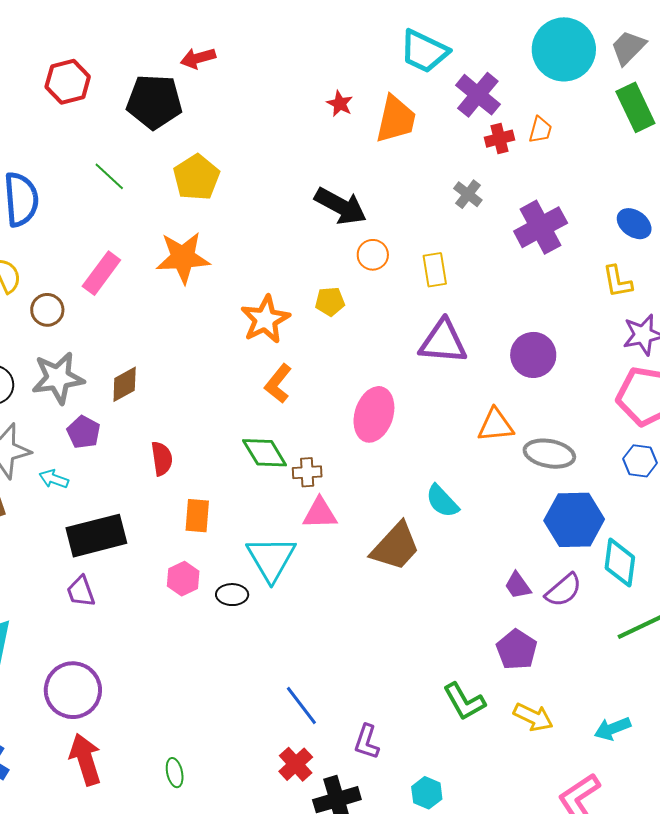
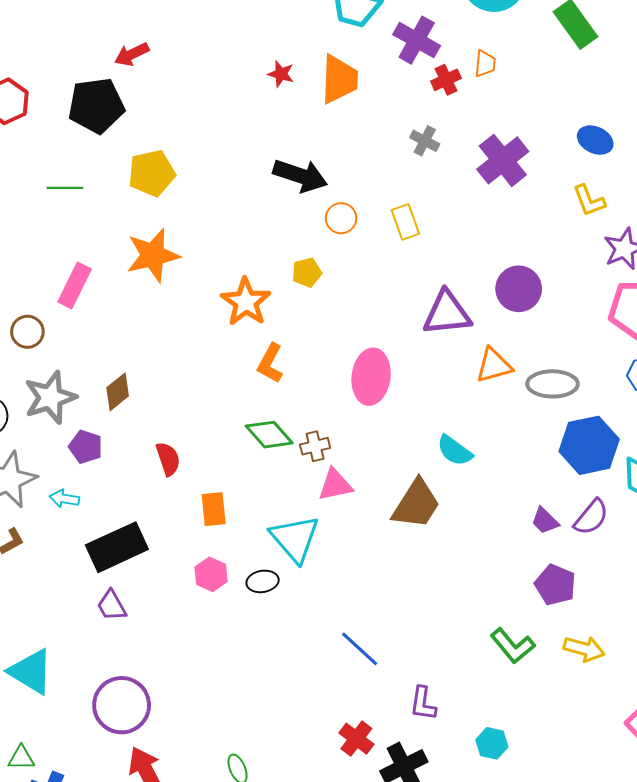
green line: (109, 176) -> (65, 188), turned -32
yellow pentagon: (196, 177) -> (152, 173), turned 30
purple triangle: (443, 342) -> (447, 313), moved
blue line: (301, 706) -> (360, 649), moved

